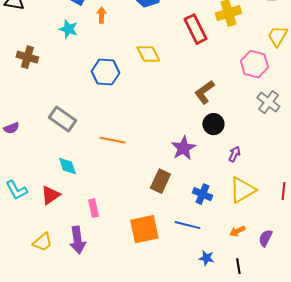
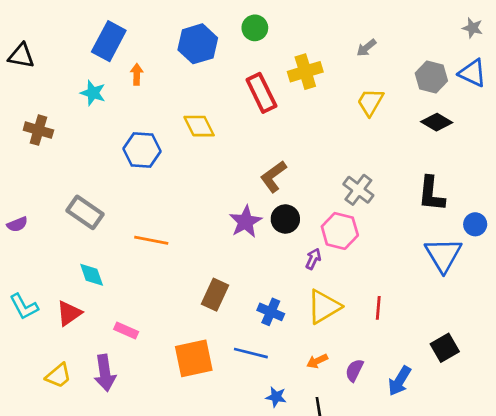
pink hexagon: (254, 64) -> (340, 231), moved
purple star: (183, 148) -> (246, 222), moved
pink rectangle: (93, 208) -> (126, 330), turned -54

